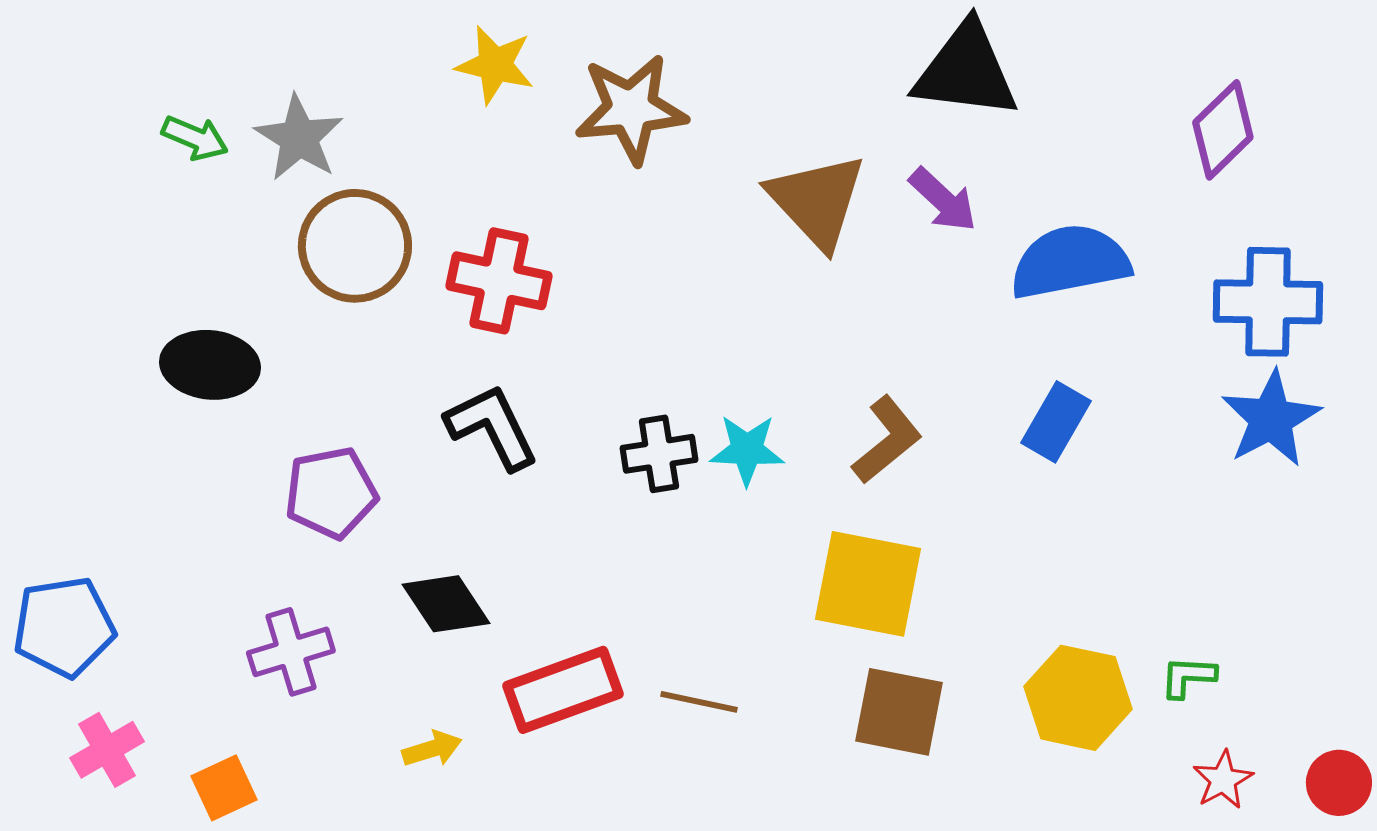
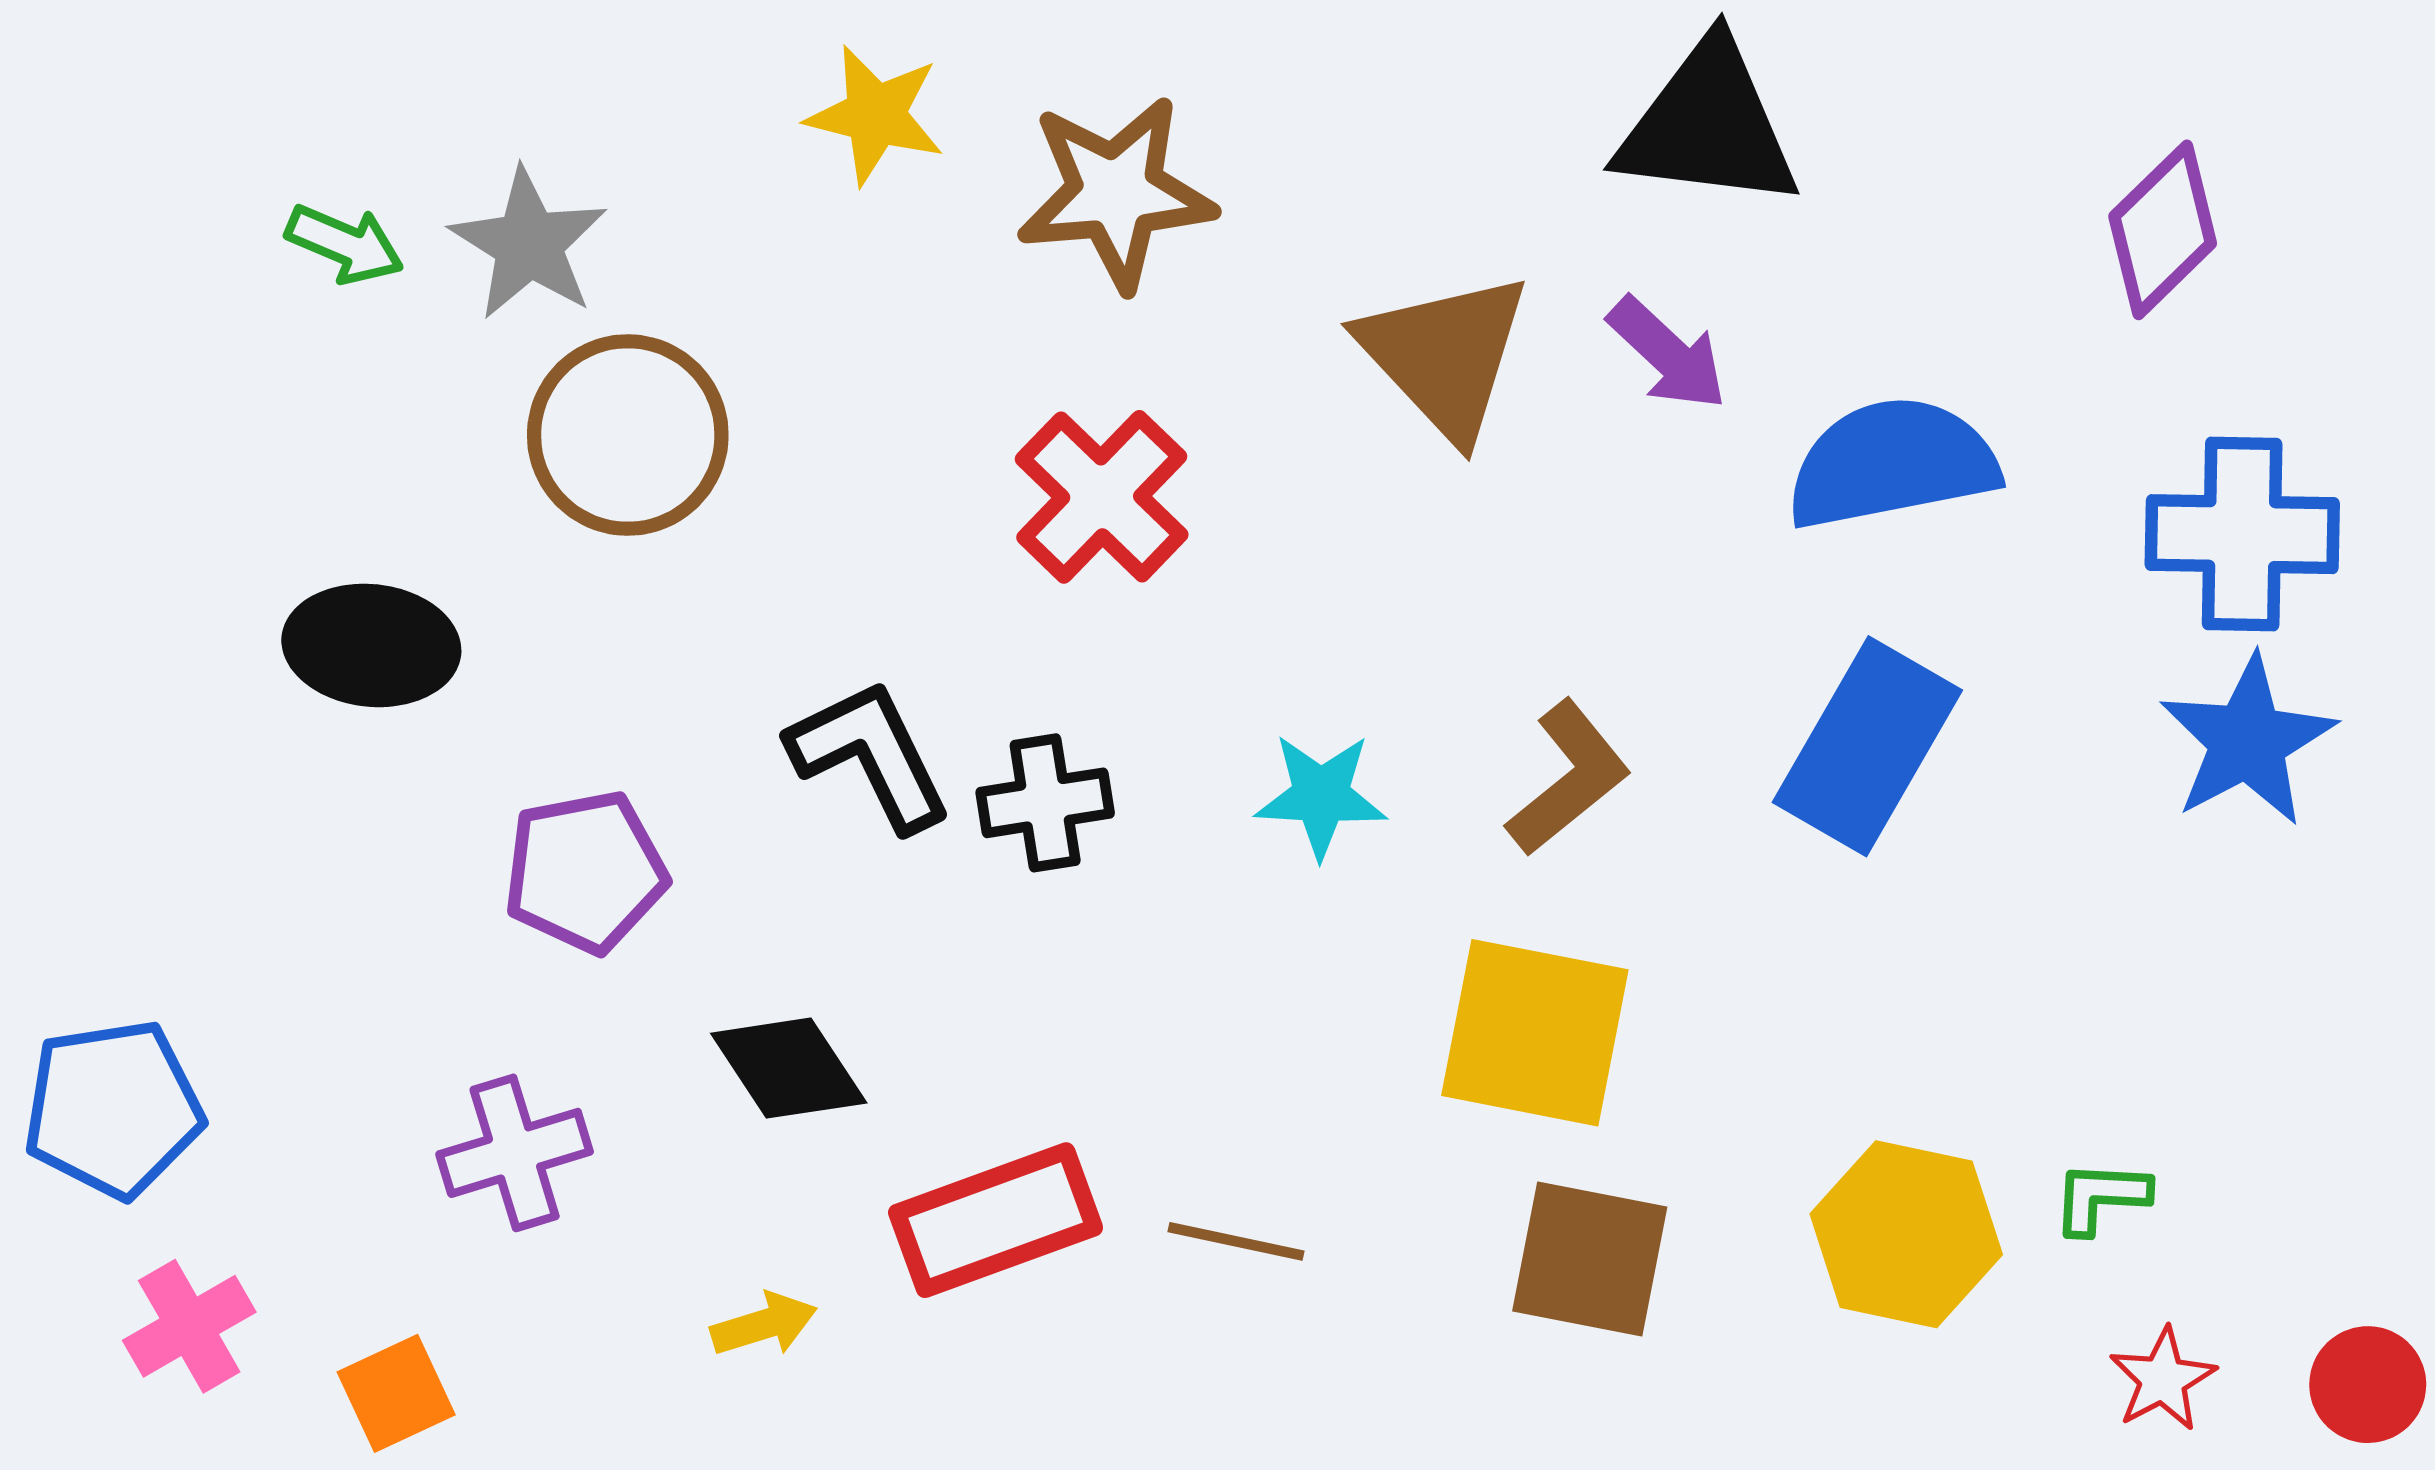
red cross: (499, 281) -> (1102, 497), moved, turned 32
blue rectangle: (1056, 422) -> (1867, 746), size x1.5
black cross: (659, 454) -> (1045, 803), moved

